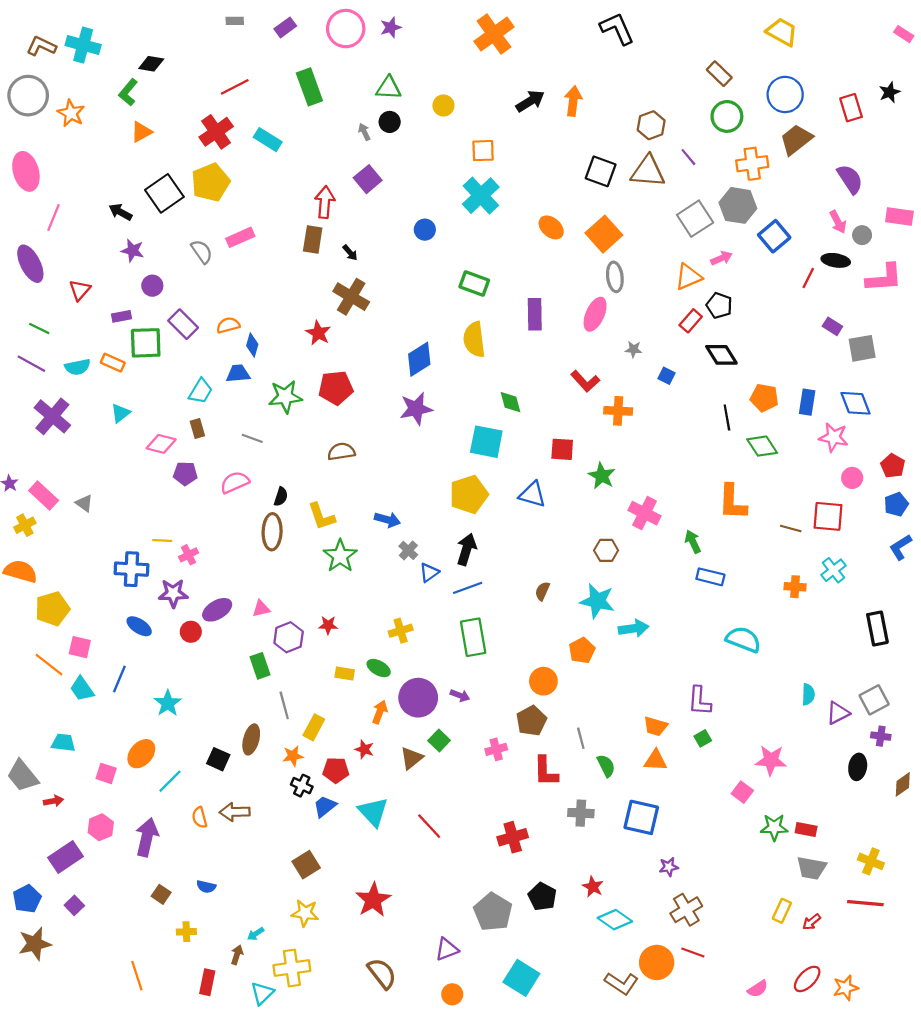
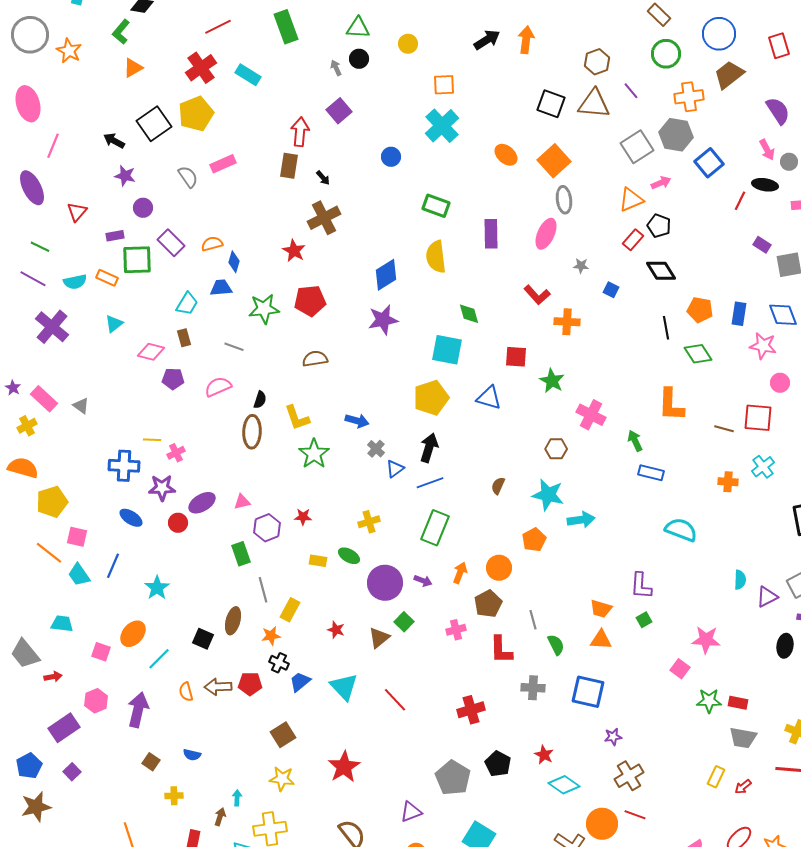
brown cross: (351, 297) -> (324, 218), turned 32
green rectangle: (473, 637) -> (435, 528), turned 32
orange arrow: (380, 712) -> (460, 573), moved
red pentagon: (336, 770) -> (250, 684), moved
cyan arrow: (256, 934) -> (237, 798), turned 126

